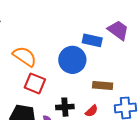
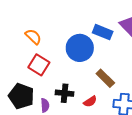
orange semicircle: (25, 56) -> (33, 37), size x0.7
brown rectangle: (103, 85) -> (105, 78), turned 30

